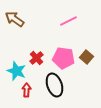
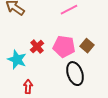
black ellipse: (54, 85) -> (75, 74), moved
red arrow: (26, 90) -> (28, 87), moved

